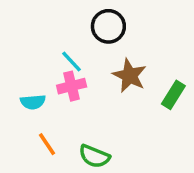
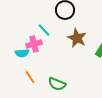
pink cross: (72, 86) -> (34, 44), moved

